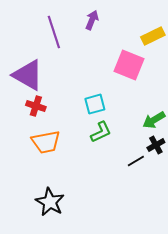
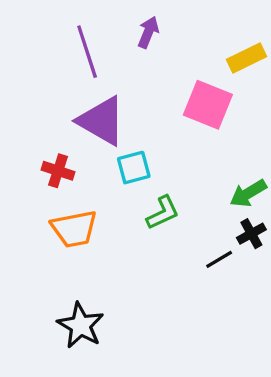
purple triangle: (28, 75) -> (102, 121), moved
cyan square: (95, 104) -> (134, 168), moved

